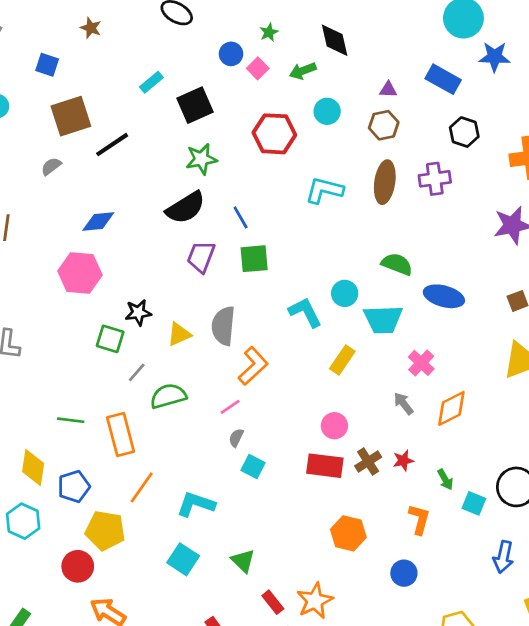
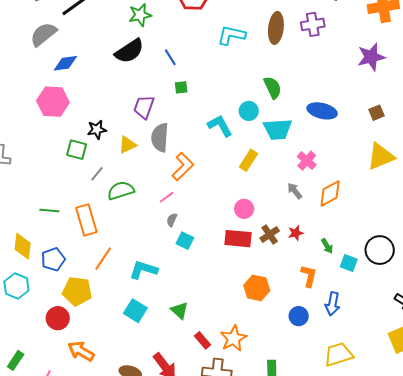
gray semicircle: (51, 166) -> (43, 34), moved, size x1.8
purple trapezoid: (201, 257) -> (144, 107), moved
green square: (254, 259) -> (181, 87), size x0.6
green semicircle: (397, 264) -> (273, 88), moved, turned 45
blue arrow: (503, 557) -> (333, 304), moved

